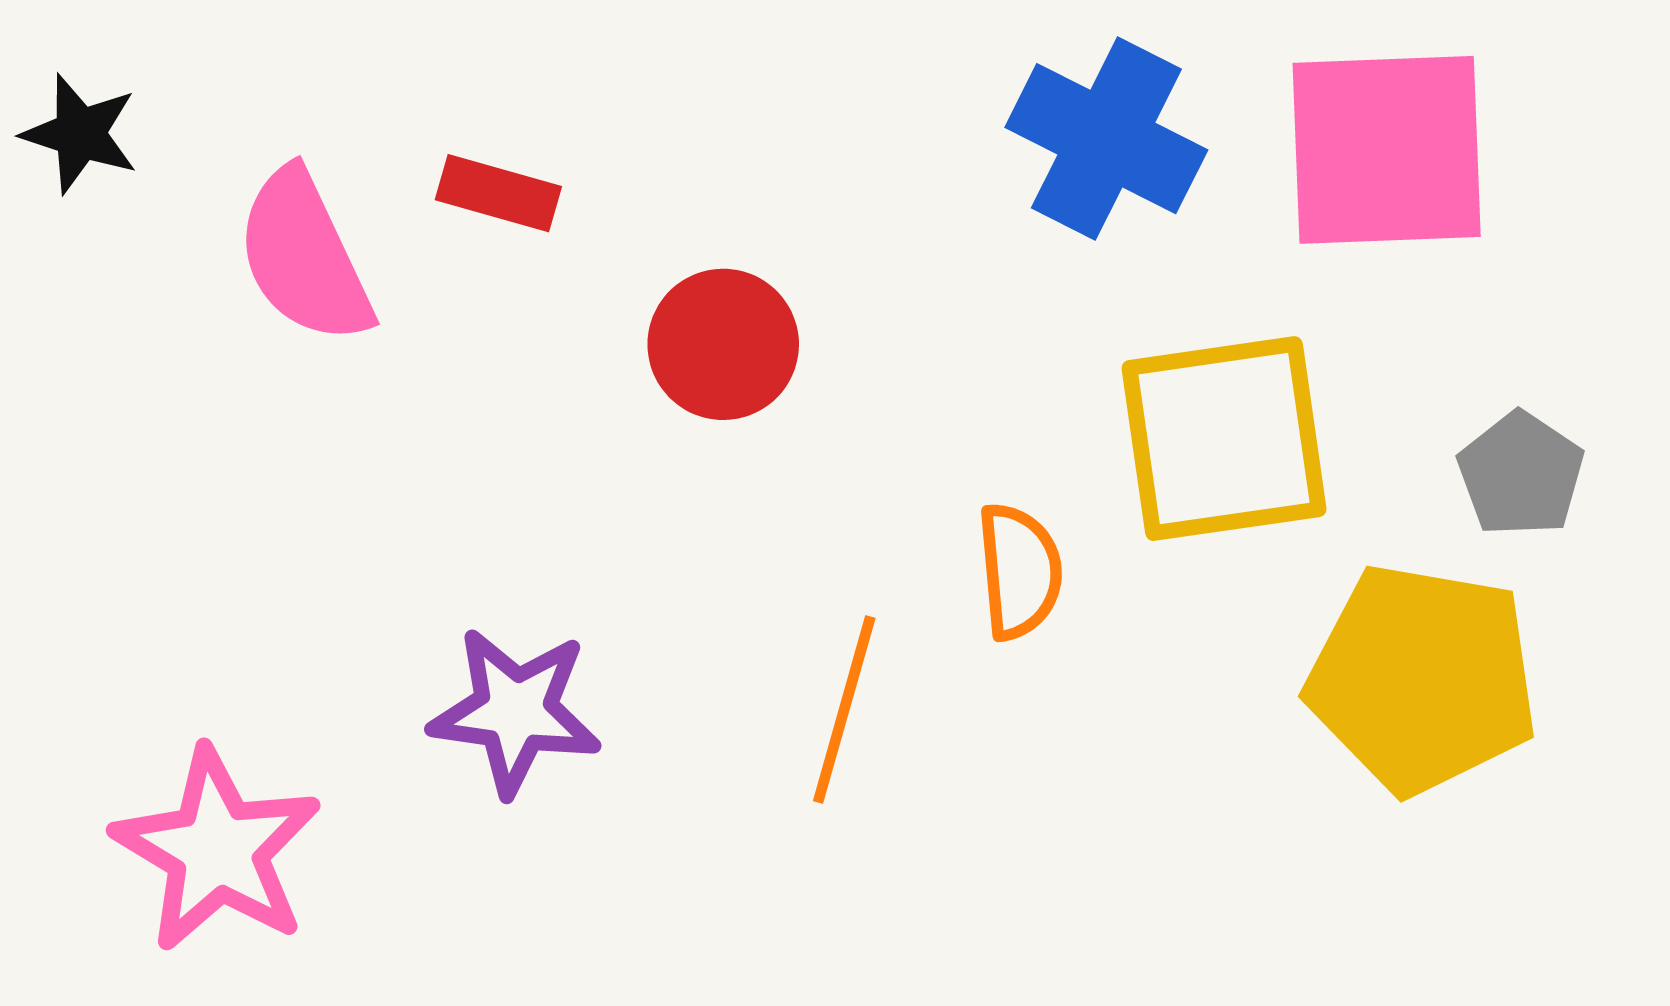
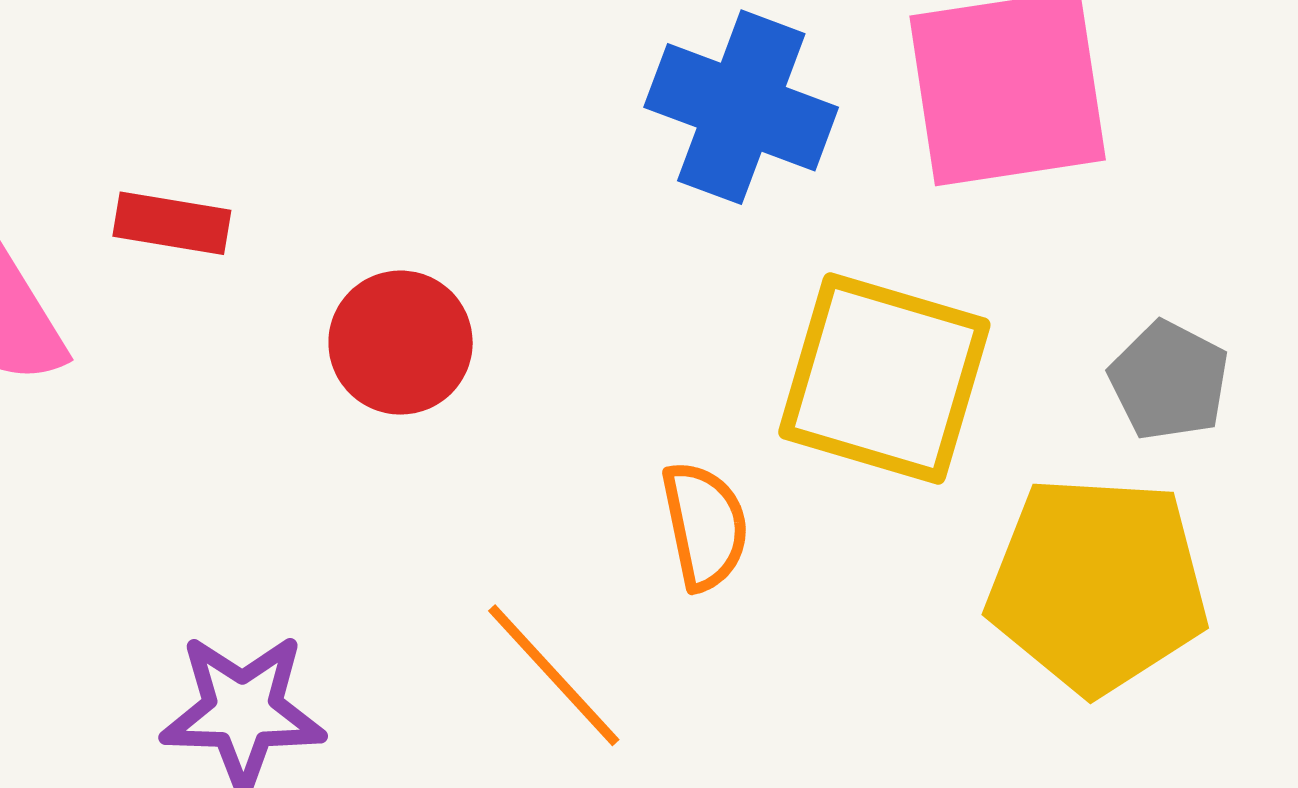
yellow square: (1224, 439) -> (884, 379), turned 31
orange line: (844, 710) -> (554, 675), turned -52

